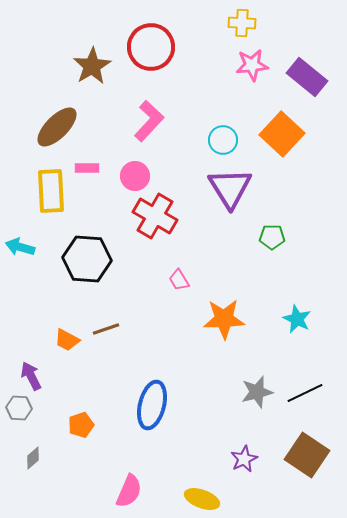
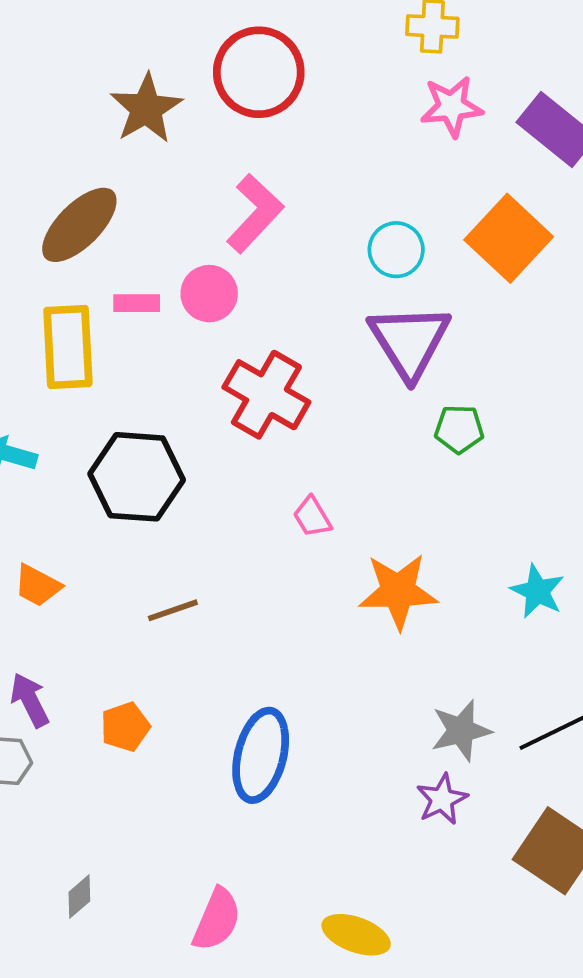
pink circle: (135, 176) -> (209, 294), moved
green pentagon: (272, 237) -> (459, 429), moved
orange trapezoid: (67, 340) -> (37, 586), moved
orange pentagon: (81, 425) -> (125, 727), moved
gray diamond: (33, 458) -> (79, 897), moved
purple star: (244, 459) -> (442, 799), moved

